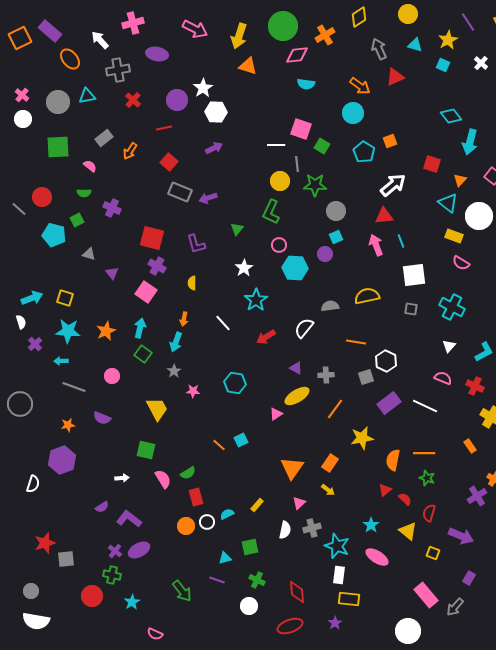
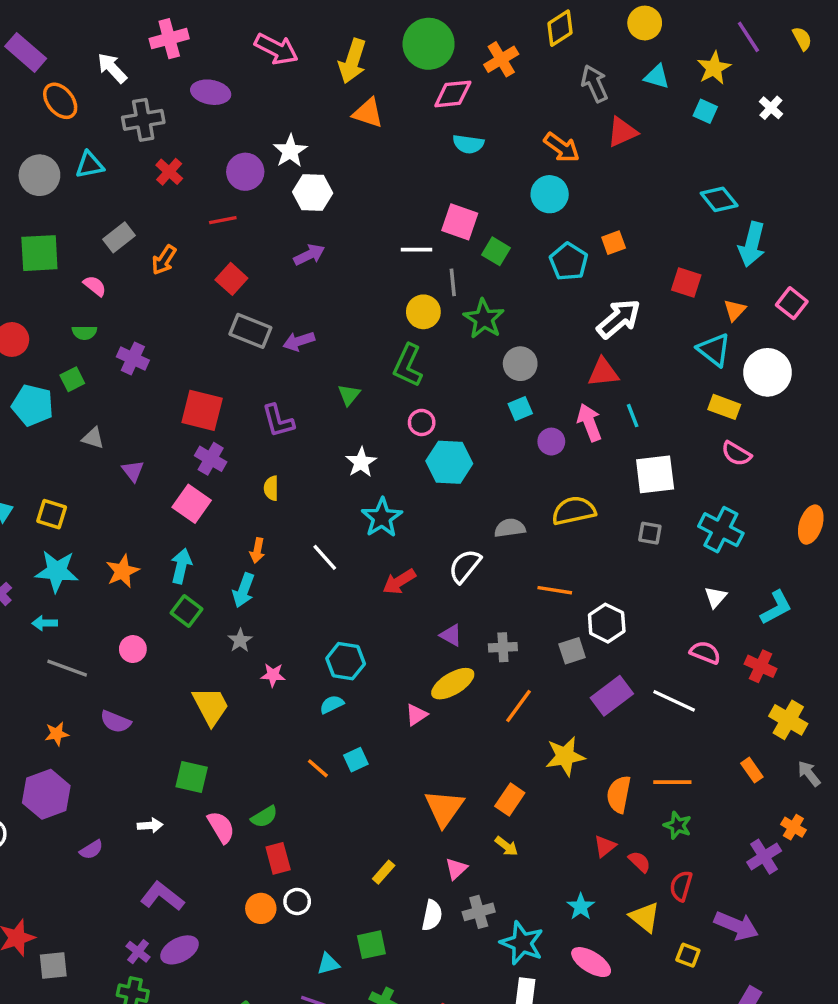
green star: (315, 185) -> (484, 319), turned 30
purple circle: (325, 254) -> (551, 442), moved
purple semicircle: (102, 507) -> (91, 850), moved
cyan semicircle: (227, 514) -> (332, 704), moved

